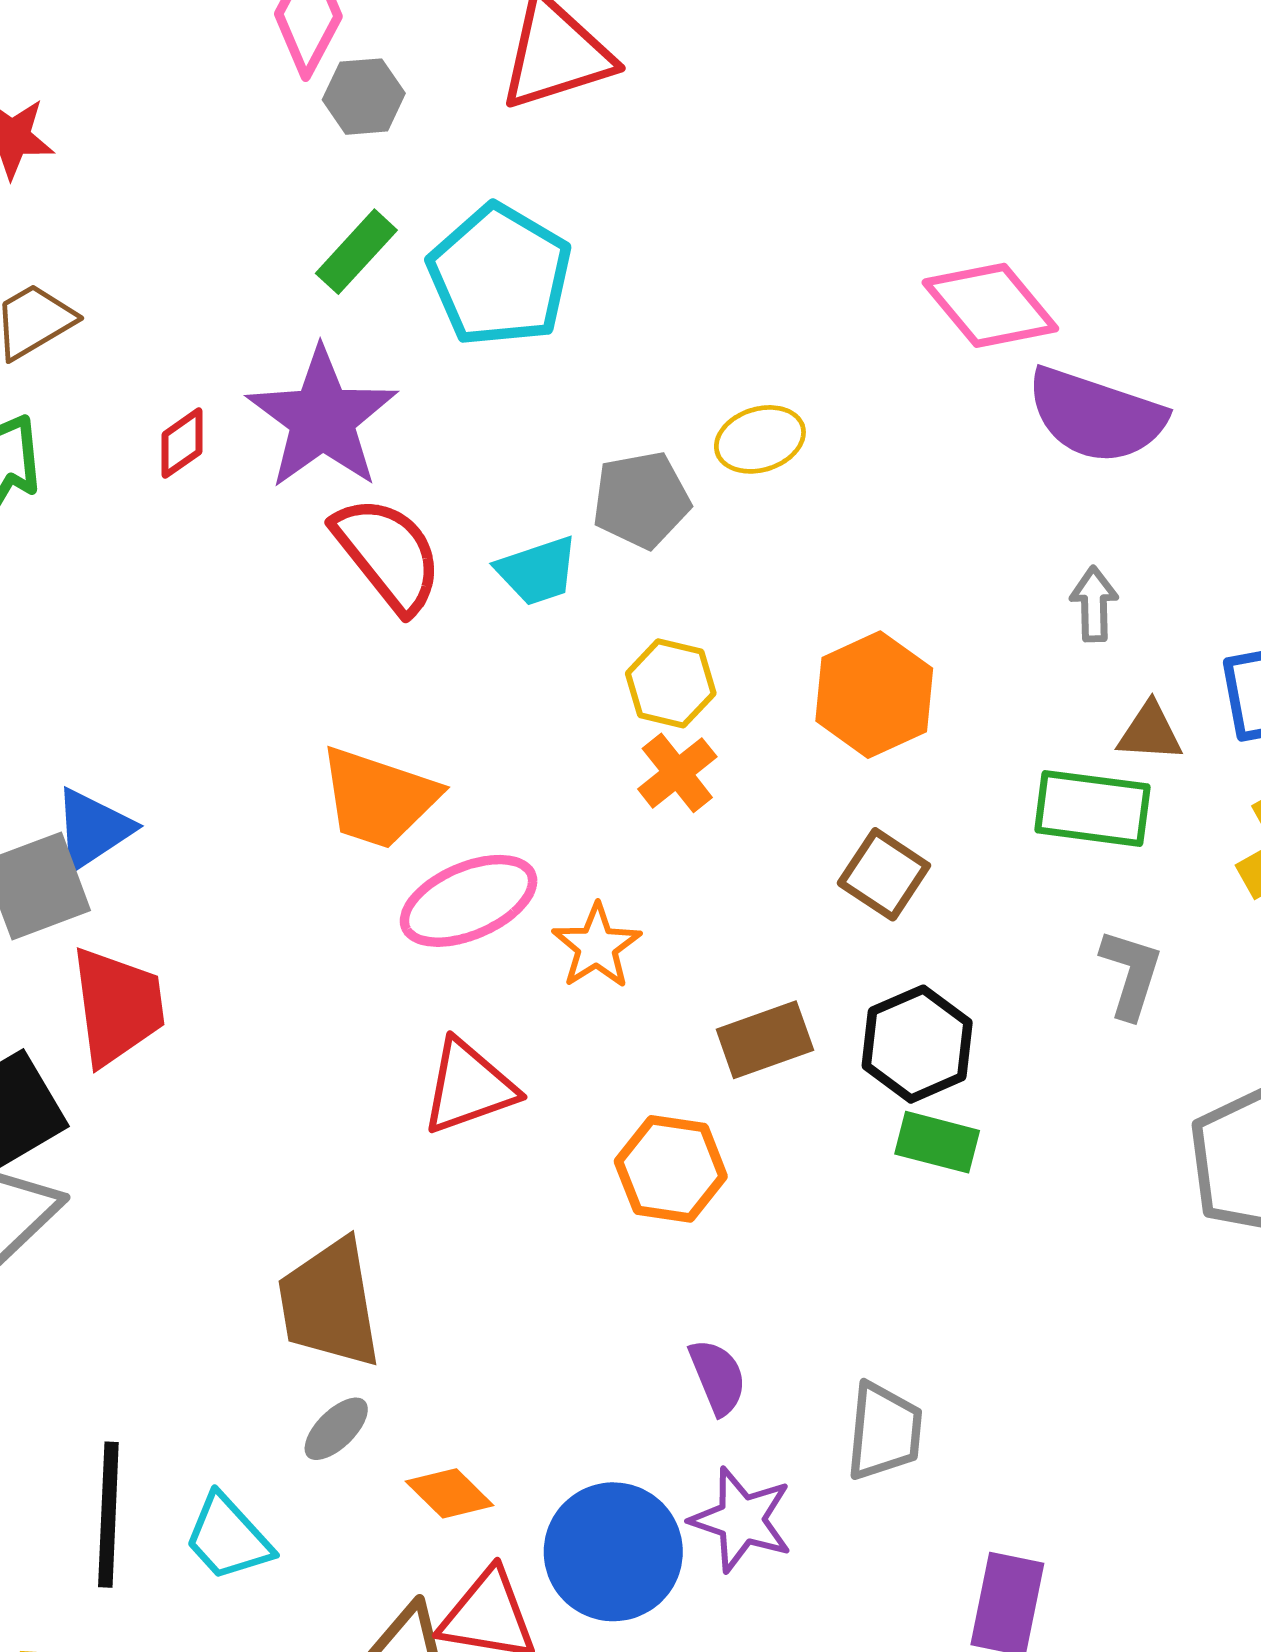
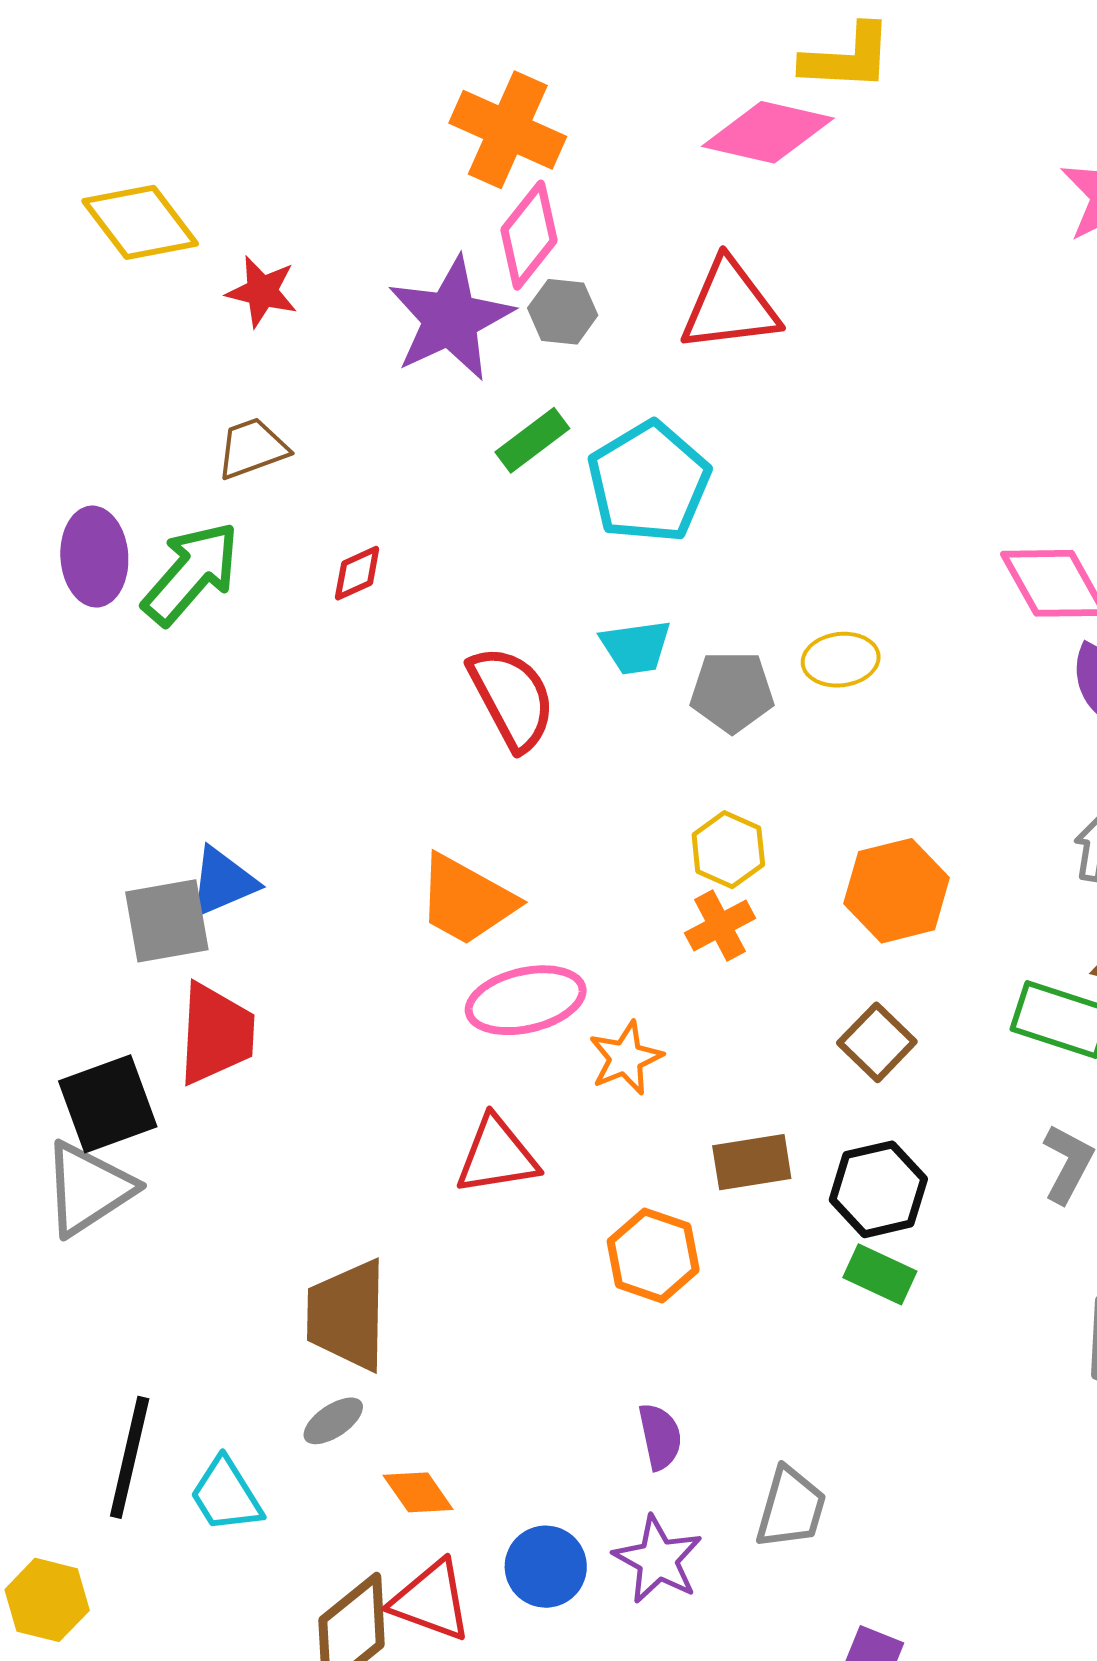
purple star: (322, 418) -> (451, 319), moved
cyan trapezoid: (537, 571) -> (636, 647), moved
blue circle: (613, 1552) -> (546, 1567), size x0.7

